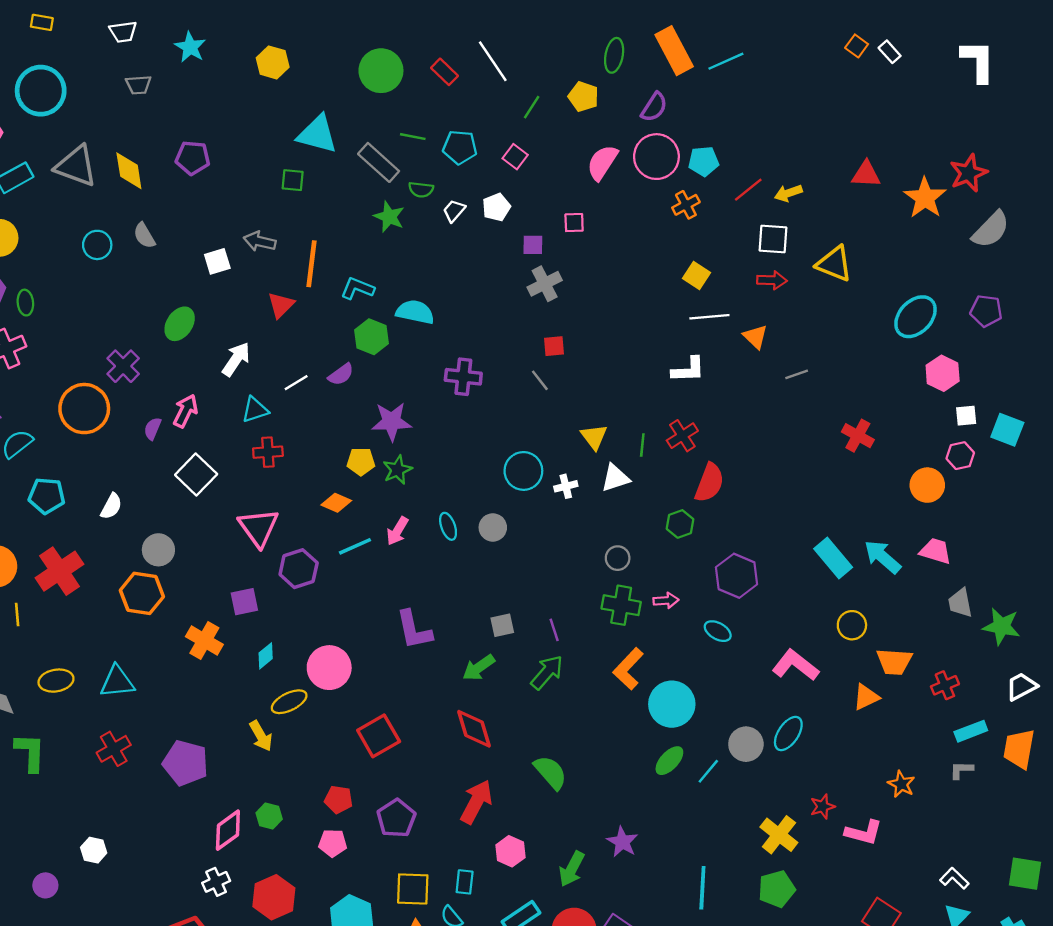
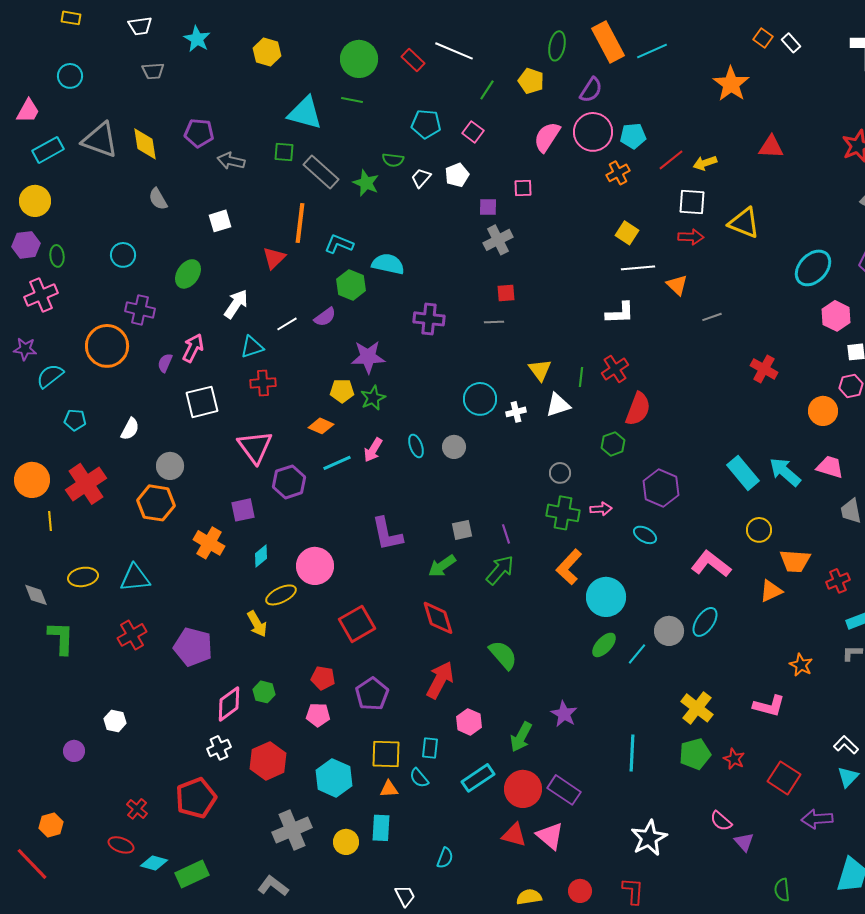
white line: (493, 61) -> (454, 51), turned -33
cyan circle: (41, 91) -> (70, 76), size x0.6
green line: (413, 137) -> (352, 100), moved
gray rectangle: (379, 162) -> (321, 172), moved
orange star: (925, 198) -> (731, 84), moved
gray arrow: (260, 241) -> (231, 161), moved
cyan circle: (97, 245) -> (123, 255), moved
purple cross: (123, 366) -> (140, 310), turned -32
gray line: (540, 380) -> (494, 322), turned -54
white square: (196, 474) -> (202, 402), turned 32
cyan pentagon: (47, 496) -> (75, 420), size x0.7
red star: (822, 807) -> (734, 759), moved, turned -30

